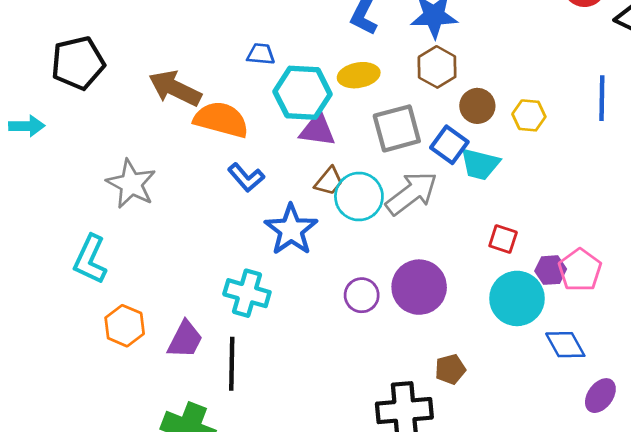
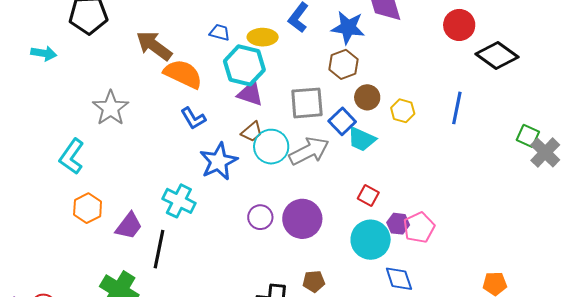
yellow ellipse: (359, 75) -> (263, 37), moved

